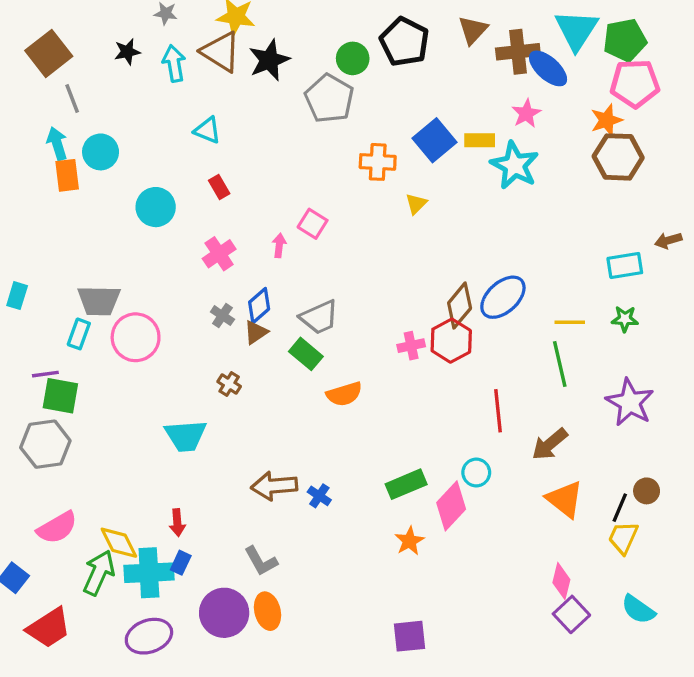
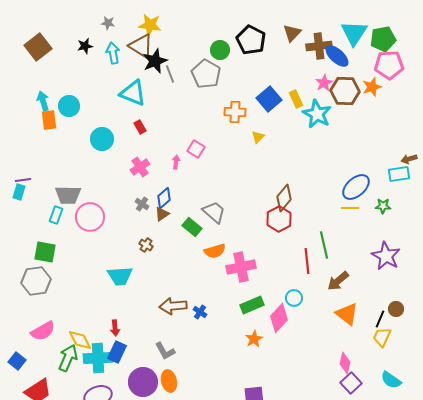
black star: (269, 60) -> (155, 61), moved
gray line: (72, 98) -> (170, 74), moved
cyan triangle: (207, 130) -> (133, 93), size x1.6
yellow rectangle: (480, 140) -> (296, 99), turned 66
brown hexagon: (618, 157) -> (345, 91), moved
cyan rectangle: (625, 265) -> (399, 174), moved
blue ellipse: (503, 297) -> (356, 187), moved
gray trapezoid: (319, 317) -> (214, 212), moved, turned -115
pink cross: (411, 346) -> (241, 267), moved, size x1.8
green line: (560, 364) -> (324, 245), moved
purple line: (45, 374) -> (23, 180), moved
blue rectangle: (181, 563) -> (117, 352), size x1.5

